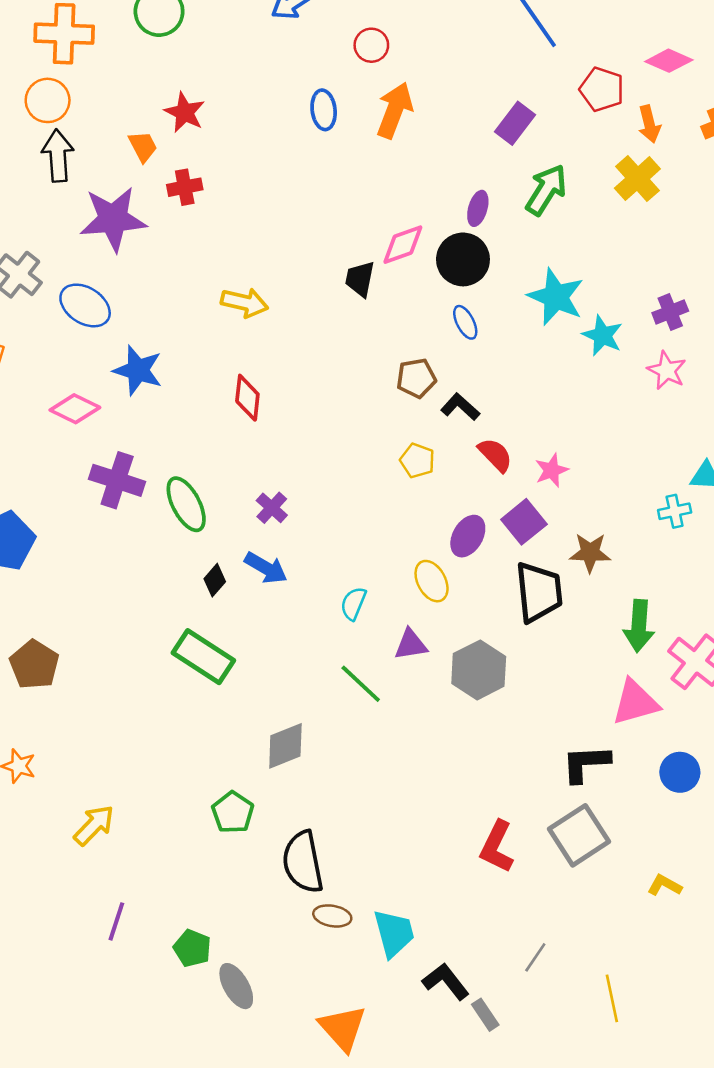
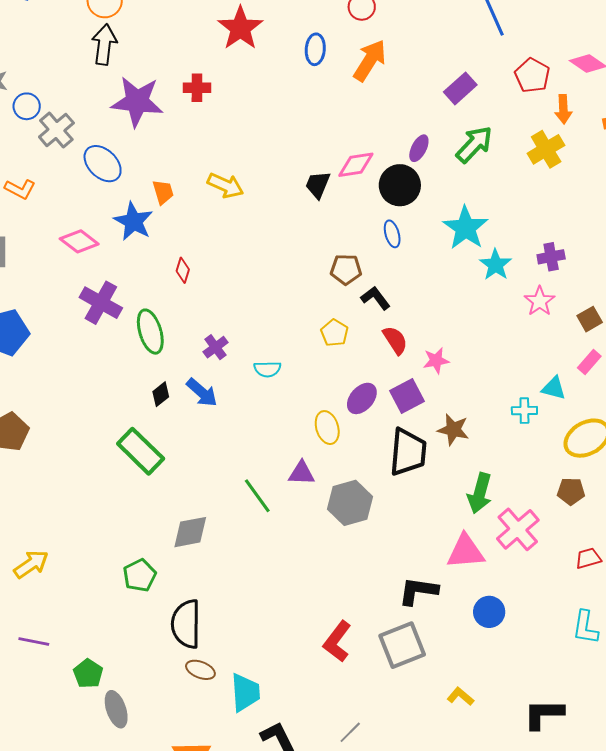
red star: (185, 112) -> (240, 28), moved, size x1.4
orange trapezoid: (143, 147) -> (163, 192), moved
red diamond: (247, 398) -> (183, 270), moved, size x0.7
cyan semicircle: (353, 604) -> (267, 369), moved, turned -124
purple line: (116, 921) -> (34, 642), turned 72

